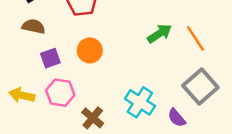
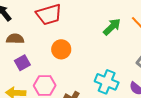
purple square: (50, 58) -> (22, 63), moved

